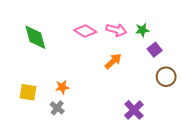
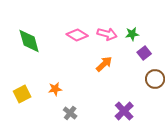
yellow square: (28, 92) -> (22, 94), turned -36
gray cross: (57, 108) -> (70, 113), moved

